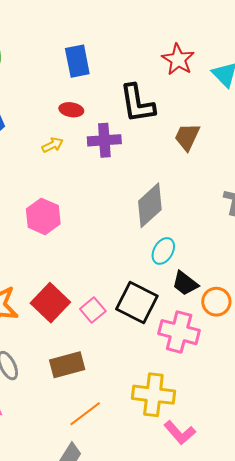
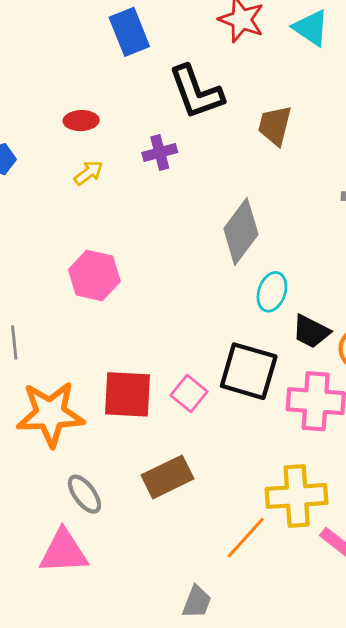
blue rectangle: (77, 61) -> (129, 32), moved
red ellipse: (71, 110) -> (81, 121), moved
purple cross: (104, 140) -> (160, 152), size x0.7
red square: (50, 303) -> (127, 394), turned -30
orange line: (85, 414) -> (246, 538), moved

